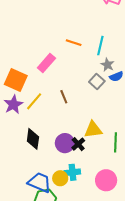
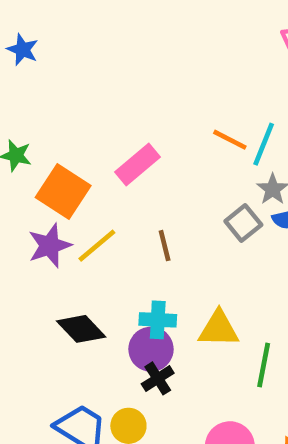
orange line: (74, 43) -> (230, 140), moved
black diamond: (33, 139) -> (81, 329), turned -60
black cross: (78, 144) -> (158, 378), moved
cyan cross: (72, 172) -> (158, 320), moved

